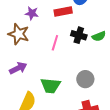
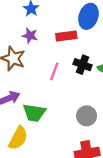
green trapezoid: (50, 86) -> (34, 113), moved

